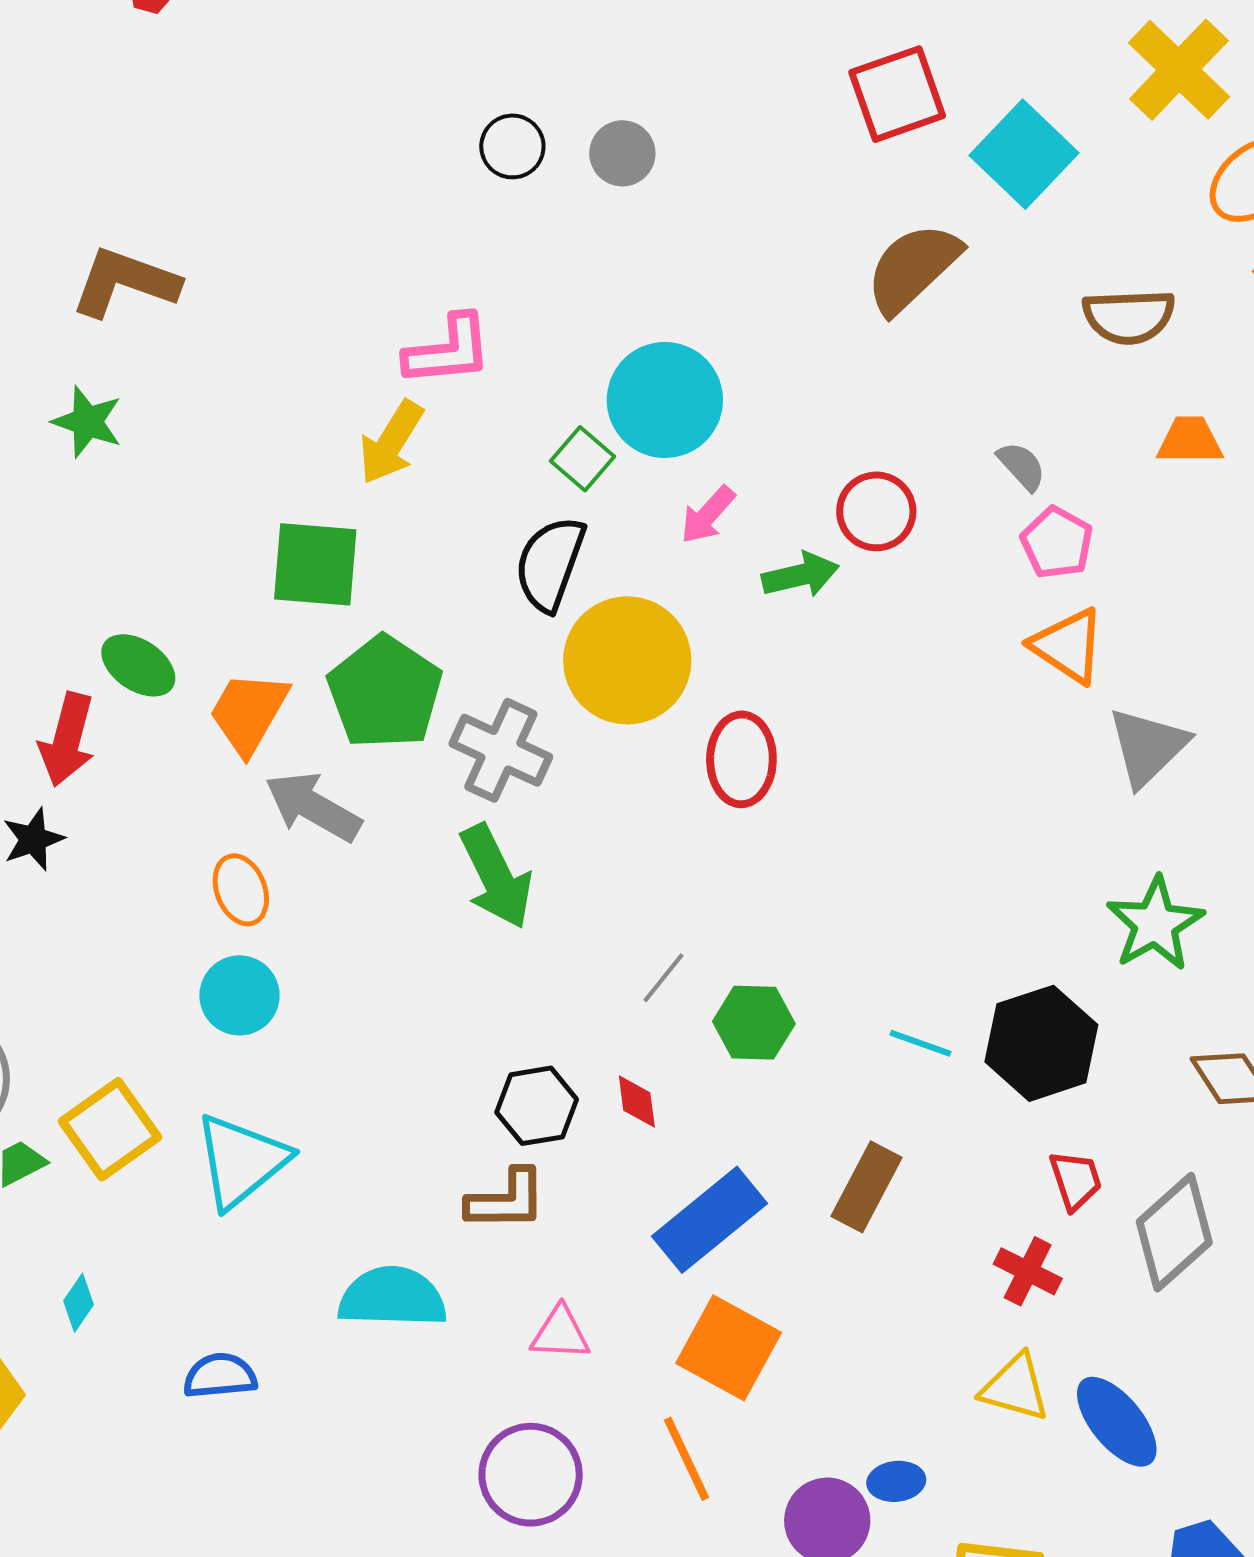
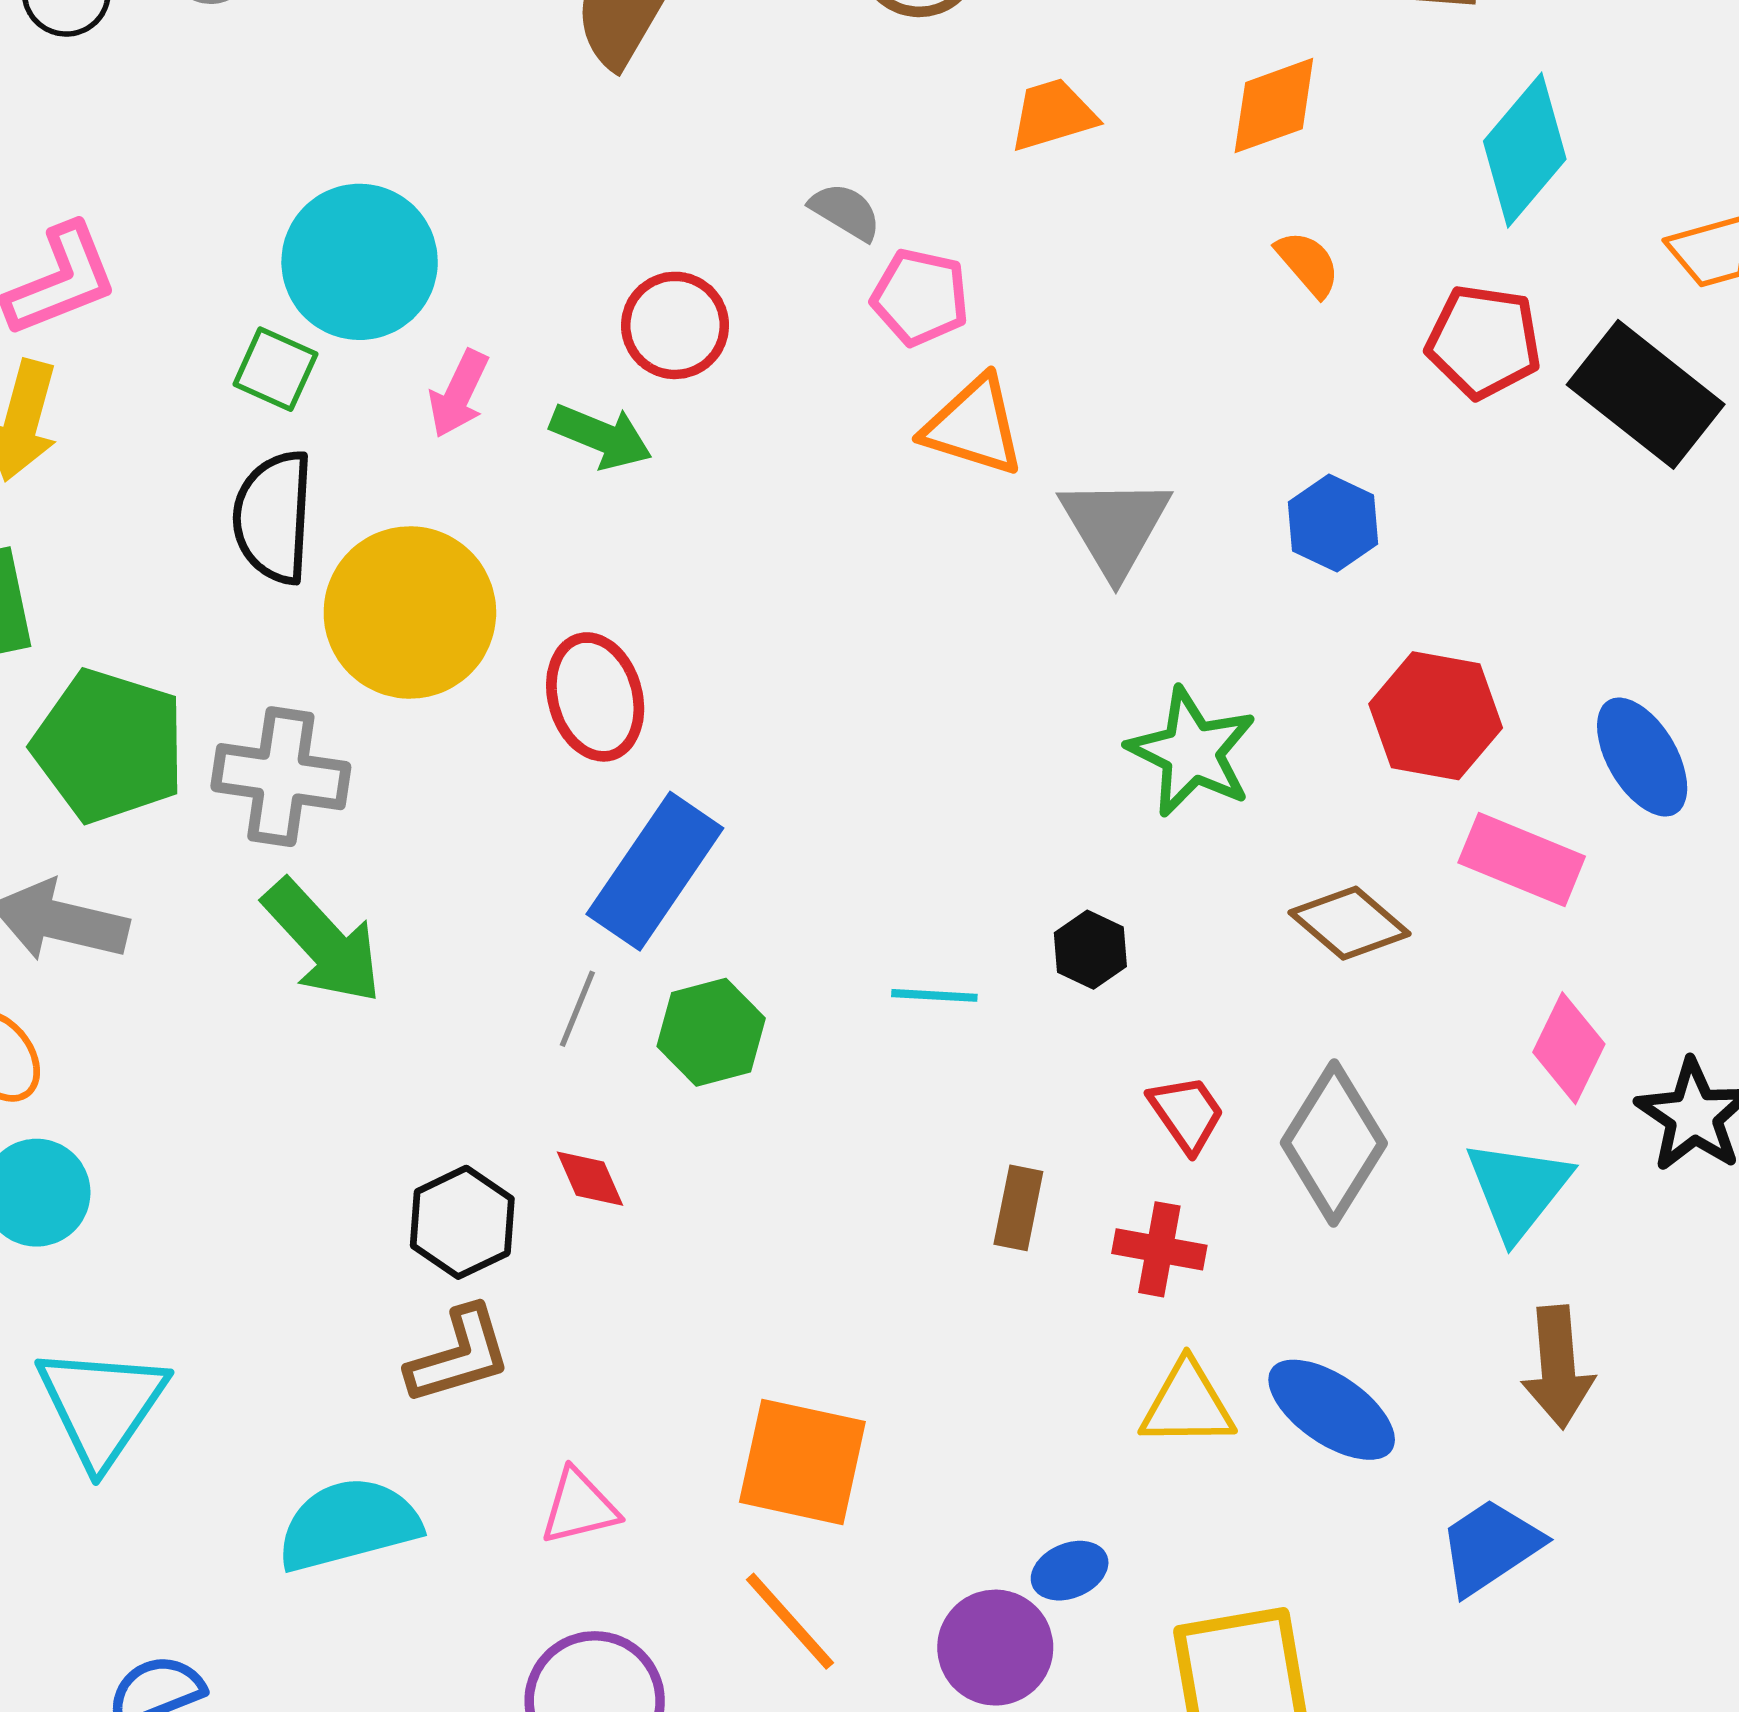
green arrow: (800, 575) -> (601, 436), turned 52
black hexagon: (1041, 1043) -> (1090, 950), size x0.5
brown rectangle: (866, 1187) -> (1018, 1208), moved, size x0.7
blue rectangle: (710, 1220) -> (655, 871), moved

